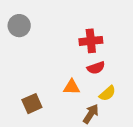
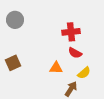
red semicircle: (96, 68) -> (75, 53), turned 48
brown square: (32, 104) -> (13, 63), moved

